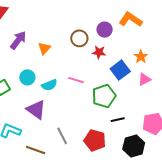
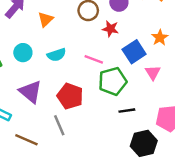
pink triangle: (144, 79) -> (153, 72), moved, turned -40
pink line: (76, 80) -> (94, 59), moved
cyan semicircle: (49, 85) -> (57, 55), moved
red pentagon: (95, 140) -> (70, 96), moved

